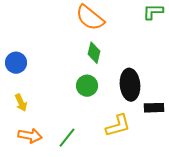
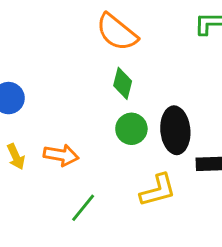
green circle: (87, 86) -> (131, 129), moved
orange arrow: (30, 136) -> (61, 155), moved

